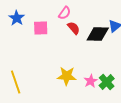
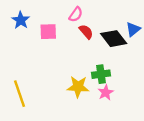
black diamond: (98, 34) -> (114, 39), turned 50
green cross: (107, 82) -> (101, 74), moved, turned 35

